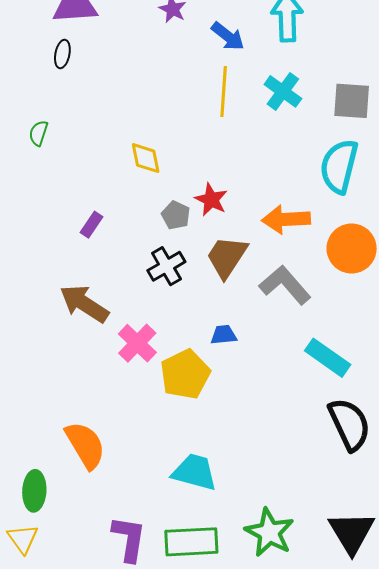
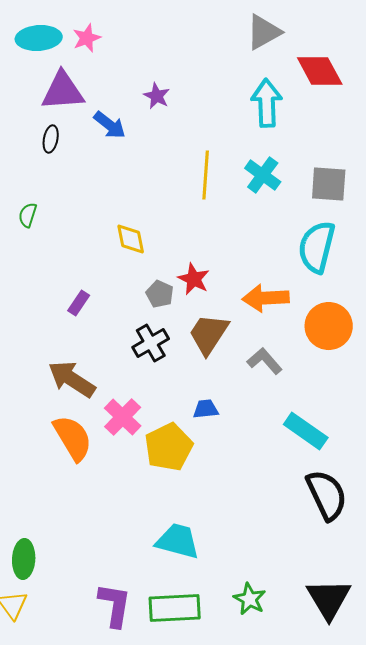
blue arrow: (228, 36) -> (110, 125), moved
gray L-shape: (285, 285) -> (265, 361), size x0.7
orange semicircle: (85, 445) -> (73, 438), moved
green star: (269, 532) -> (250, 599), size x0.7

